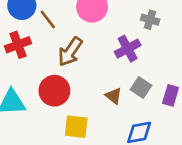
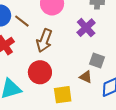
gray square: (141, 88) -> (97, 61), moved
brown triangle: (113, 96) -> (86, 77), moved

